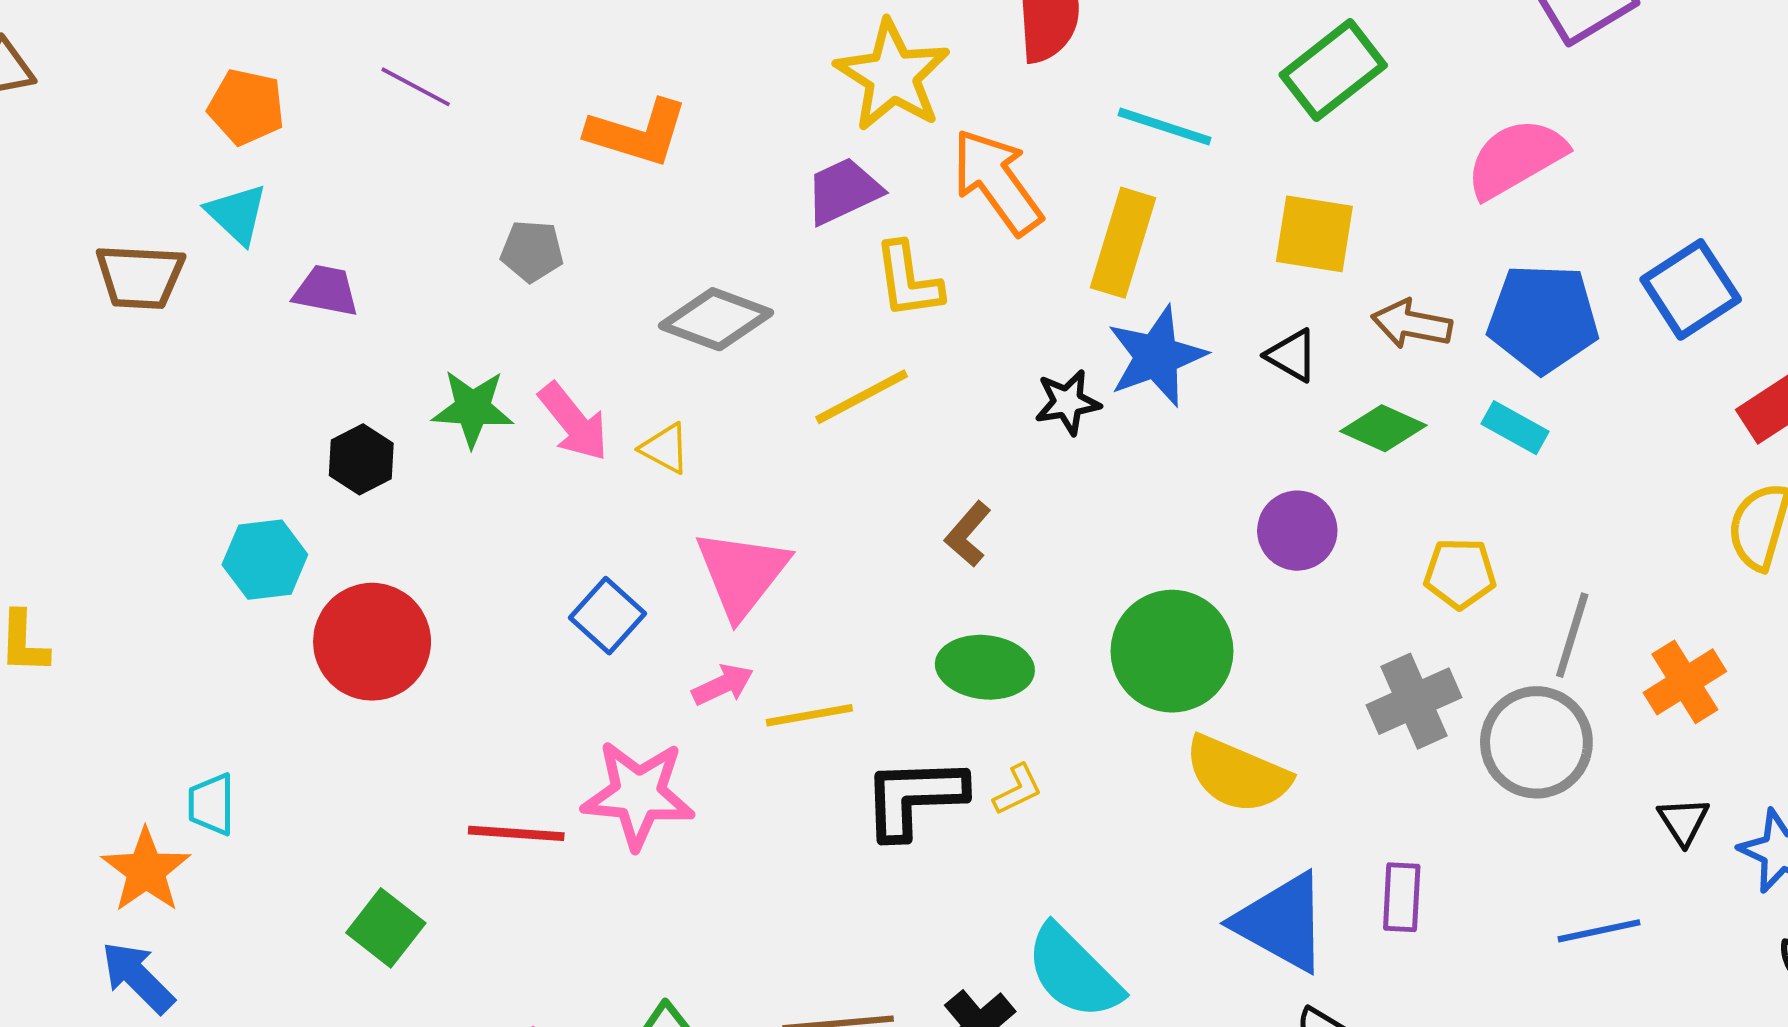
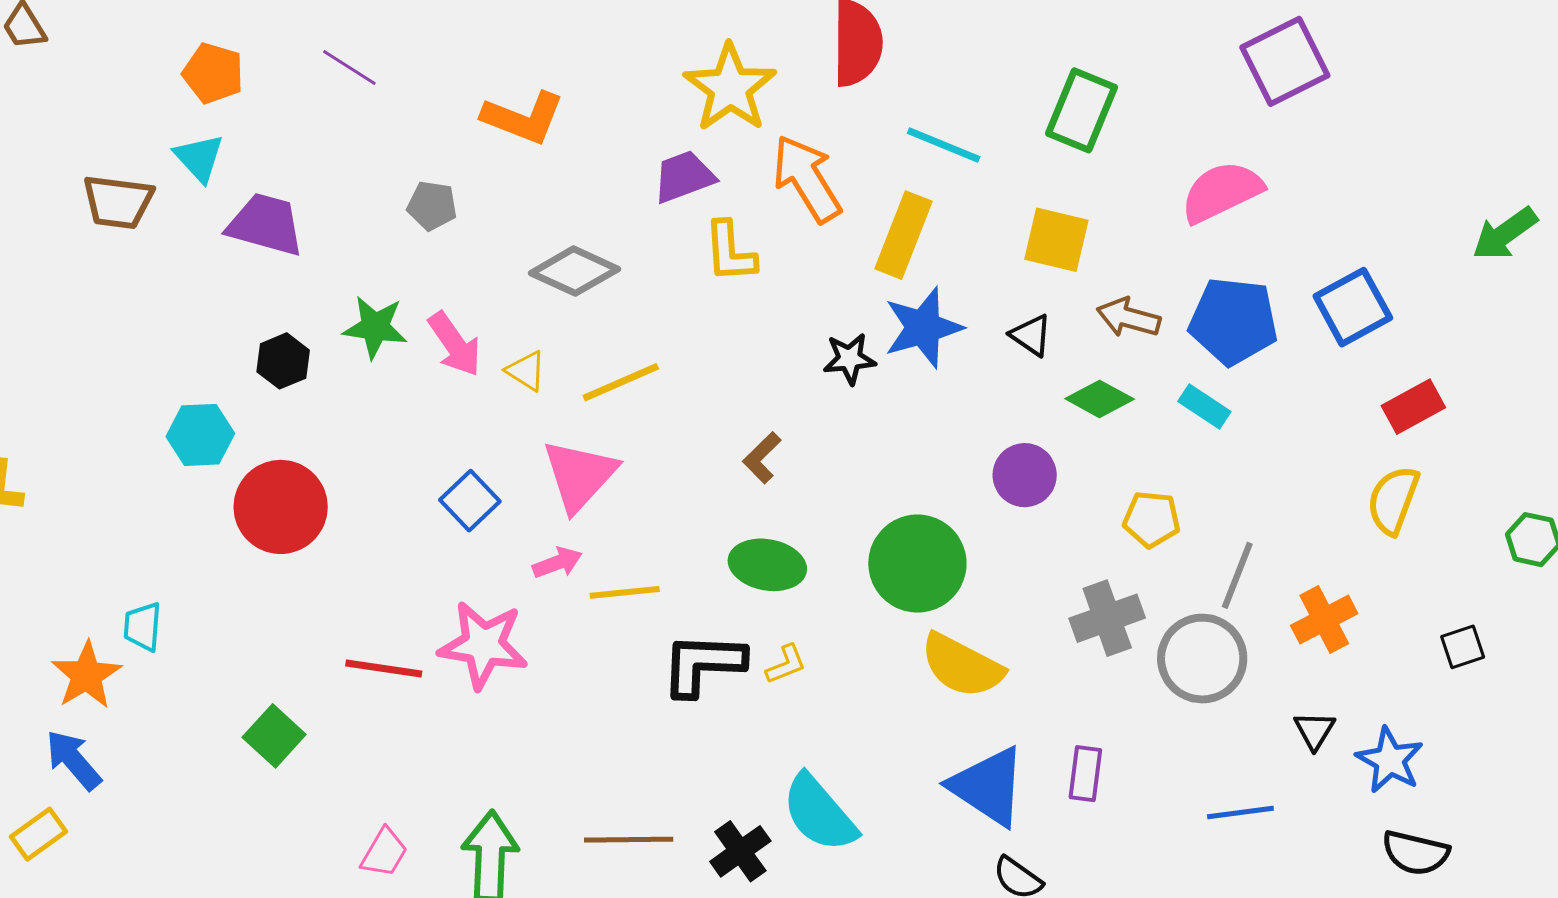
green rectangle: (1333, 70) -> (1082, 110), turned -34
purple trapezoid: (326, 291) -> (266, 224), size x1.5
yellow line: (862, 397) -> (621, 382), moved

